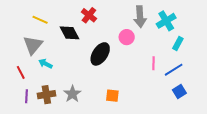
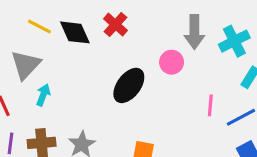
black diamond: (69, 33) -> (75, 32), moved
cyan arrow: (45, 64) -> (43, 95), turned 80

